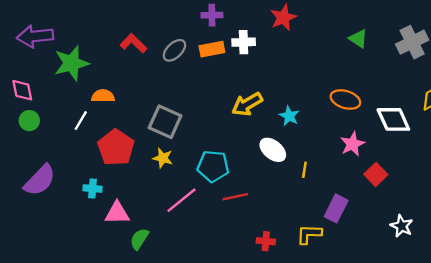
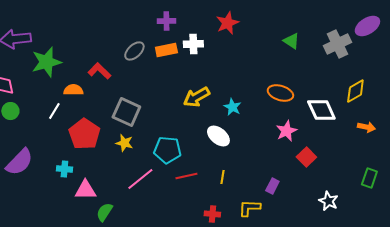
red L-shape: (133, 43) -> (99, 71), moved
yellow line: (304, 170) -> (222, 177), moved
purple rectangle: (336, 208) -> (272, 186), size x0.7

